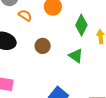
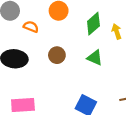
green diamond: (81, 25) -> (93, 24), turned 35

